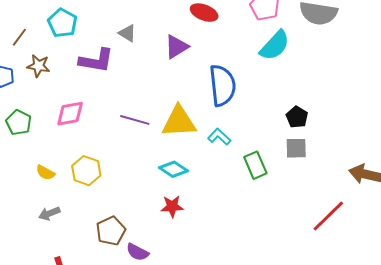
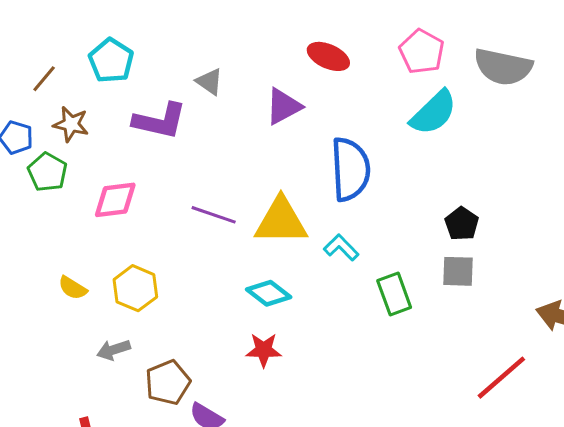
green pentagon: (19, 122) -> (47, 172), moved
gray arrow: (49, 213) -> (114, 350), moved

